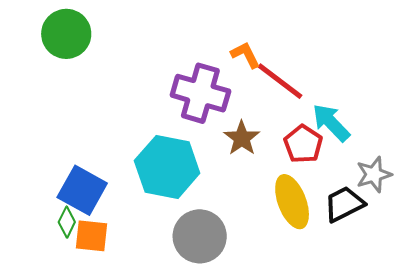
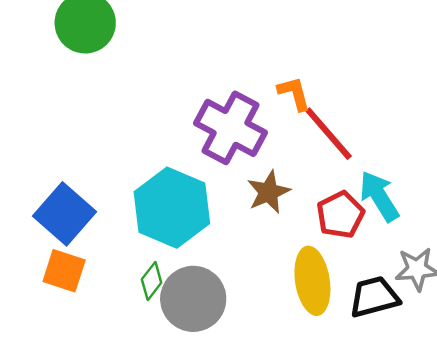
green diamond: (67, 222) -> (152, 281), moved

